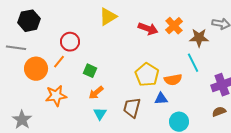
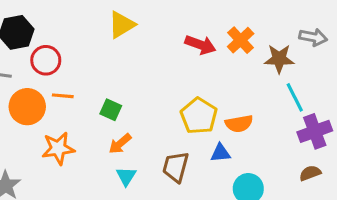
yellow triangle: (108, 17) -> (122, 25), moved
red circle: (70, 42) -> (46, 60), moved
orange line: (59, 62) -> (63, 96), turned 56
cyan line: (193, 63) -> (295, 97), moved

